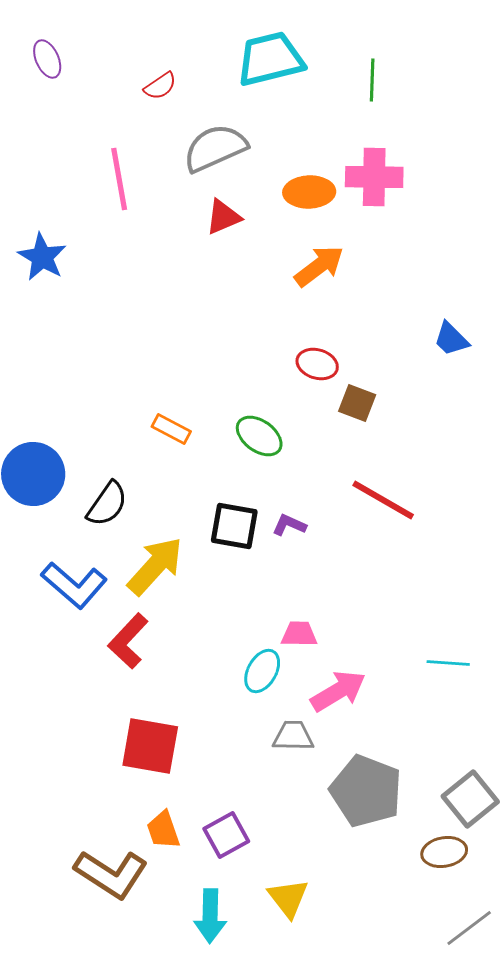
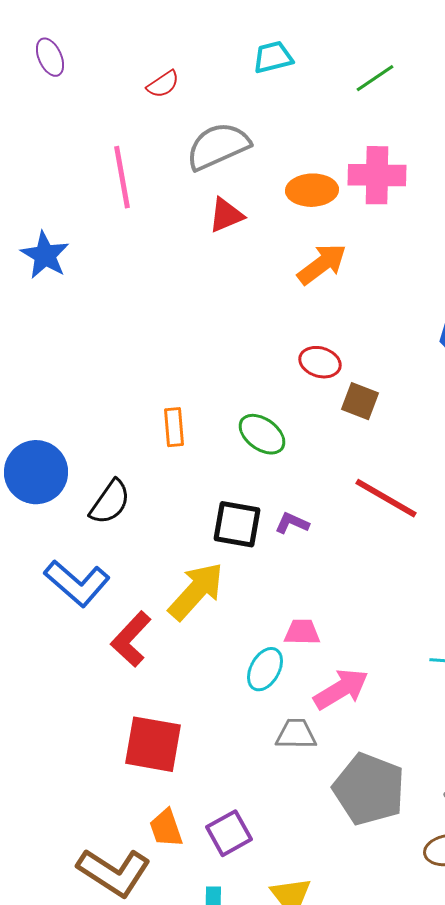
cyan trapezoid: (270, 59) -> (273, 57), size x0.6
green line: (372, 80) -> (375, 78), turned 54
orange rectangle: (171, 429) -> (174, 427), turned 57
yellow arrow: (155, 566) -> (196, 591), moved

